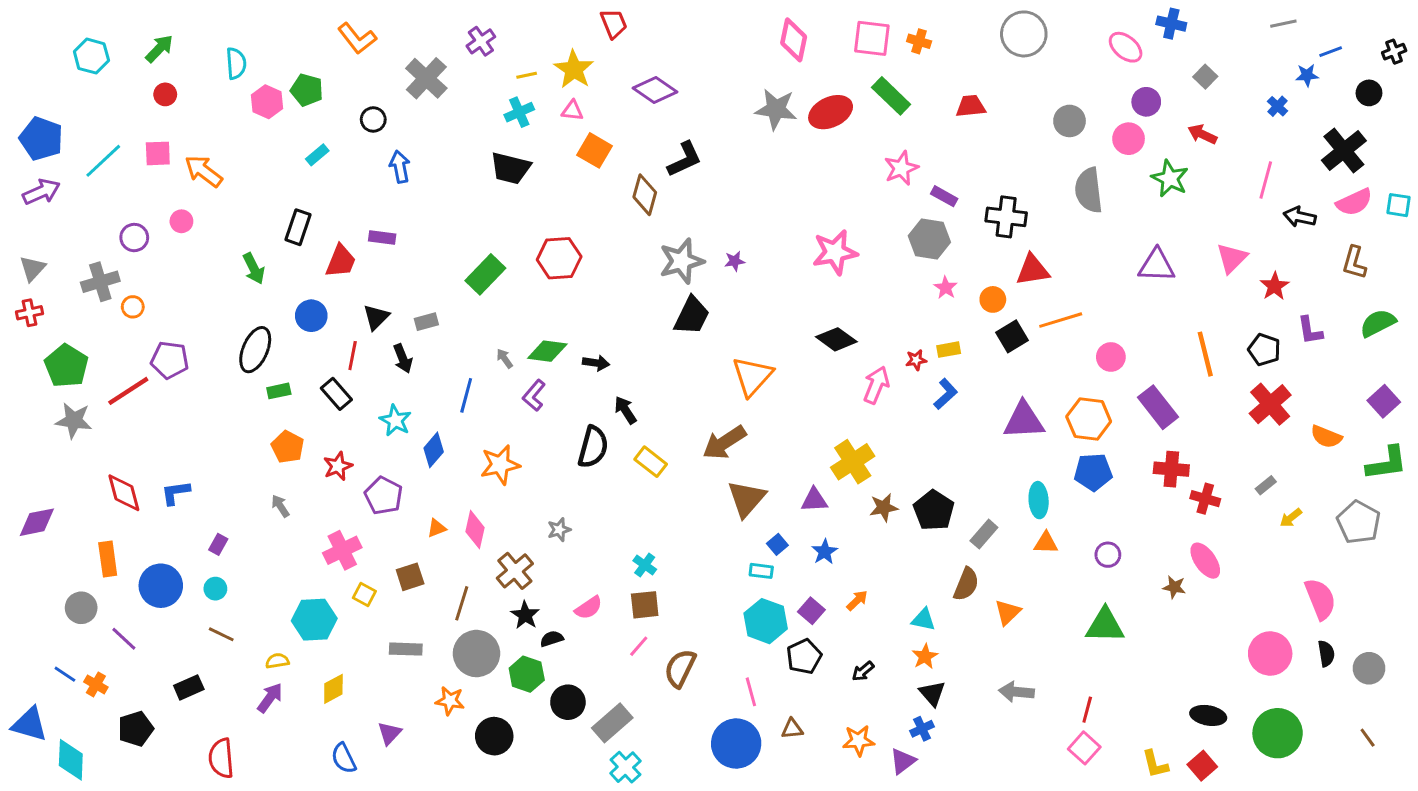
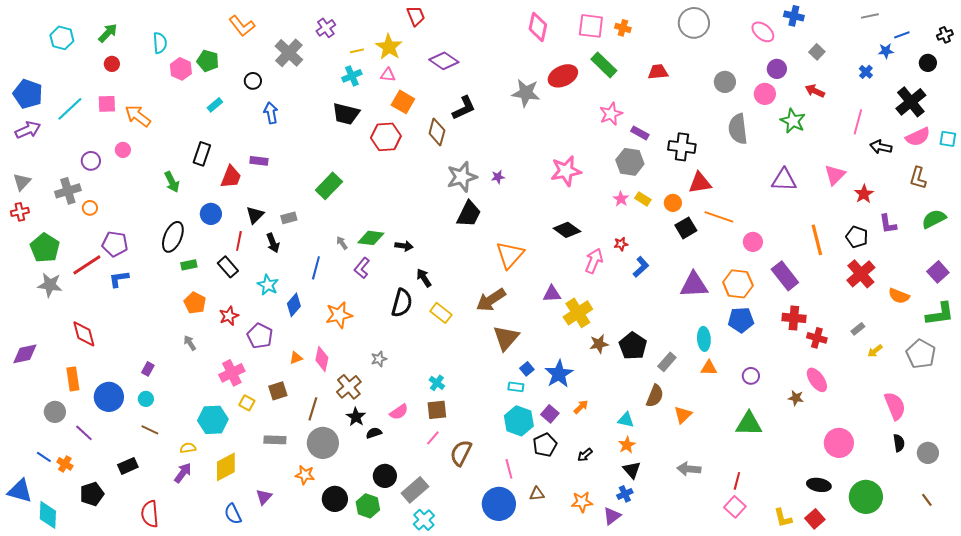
gray star: (776, 109) -> (526, 93), moved
red hexagon: (559, 258) -> (386, 137), moved
pink star: (946, 288) -> (621, 199), moved
orange line: (1061, 320) -> (719, 217), turned 36
yellow rectangle: (949, 350) -> (643, 199), moved, turned 42
blue L-shape: (176, 493) -> (119, 279), moved
purple triangle: (814, 500) -> (552, 294), moved
blue star: (825, 552) -> (559, 374), size x1.6
pink circle: (1270, 654) -> (839, 443), moved
green hexagon: (527, 674) -> (368, 506), moved
yellow diamond: (333, 689) -> (226, 467), size x1.4

